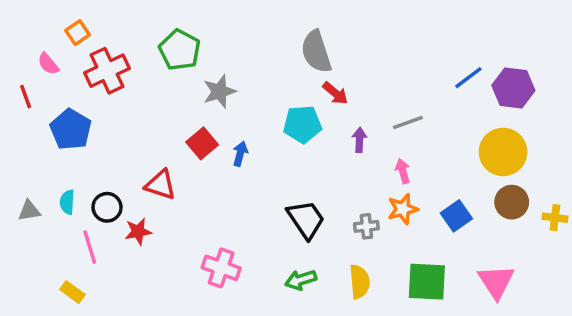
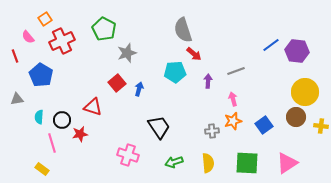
yellow circle: (503, 152) -> (305, 92), moved
gray triangle: (29, 211) -> (17, 99), moved
black trapezoid: (306, 219) -> (159, 127), moved
pink triangle: (496, 282) -> (287, 163), turned 30

